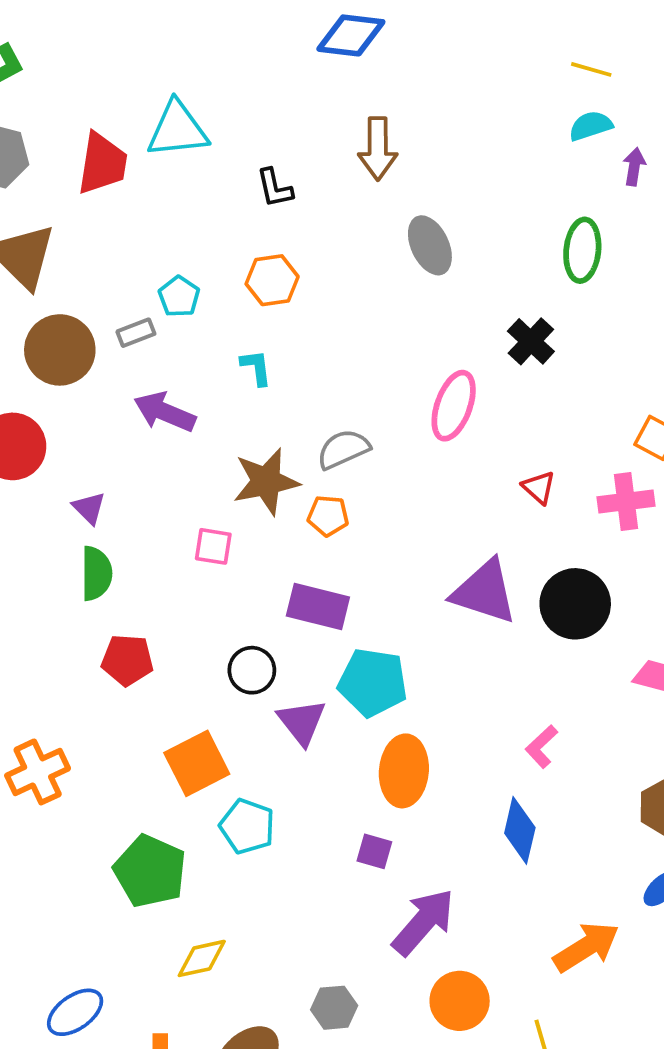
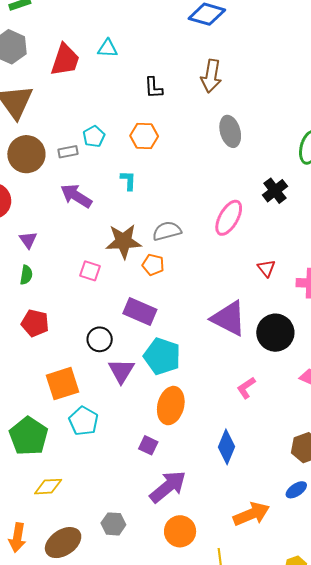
cyan triangle: (178, 129) -> (108, 48), size x0.6
green semicircle: (96, 573) -> (26, 275), size x0.7
pink L-shape: (542, 747) -> (246, 388), moved

